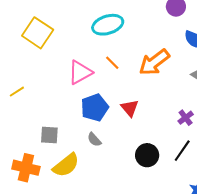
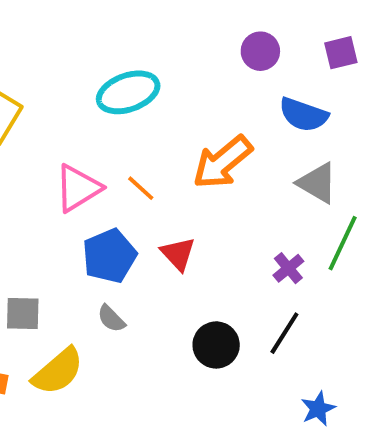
orange line: (112, 63) -> (141, 188), moved

